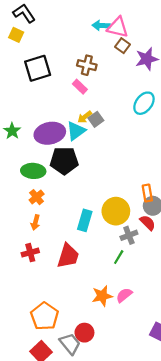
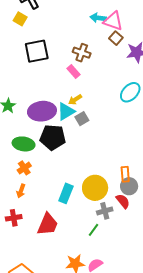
gray square: (96, 119) -> (82, 119), moved

